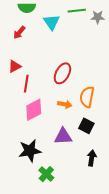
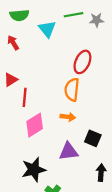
red arrow: (19, 32) -> (13, 43), turned 112
red ellipse: (62, 73) -> (82, 62), moved
orange semicircle: (87, 97) -> (72, 90), moved

